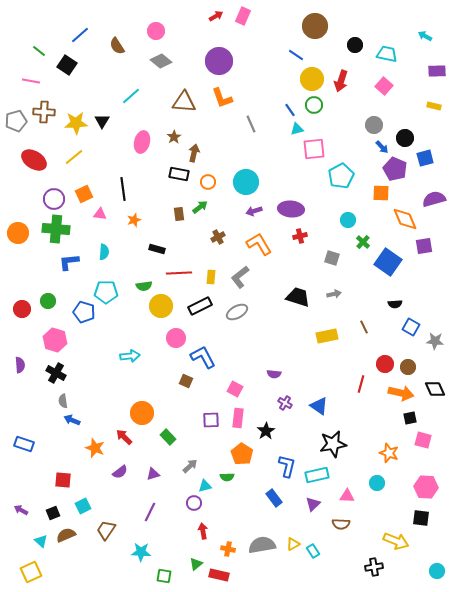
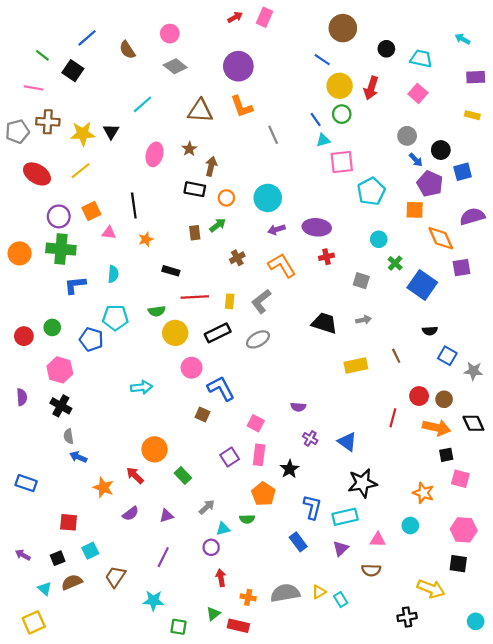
purple square: (211, 420) -> (230, 457), turned -30

